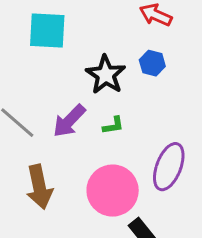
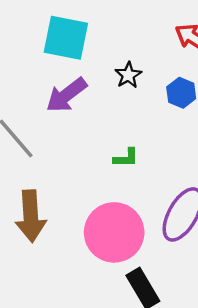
black star: (106, 75) -> (128, 75), moved, size x0.6
purple arrow: (69, 121) -> (66, 95), moved

